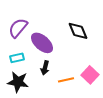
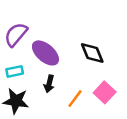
black diamond: (78, 31) -> (92, 53), moved
orange line: (66, 80) -> (75, 99), turned -42

